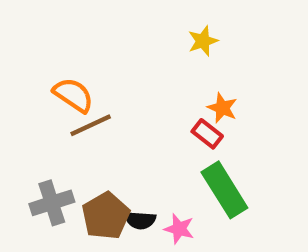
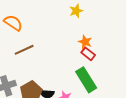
orange semicircle: (73, 95) -> (13, 23), moved
red rectangle: (207, 134) -> (88, 54), moved

